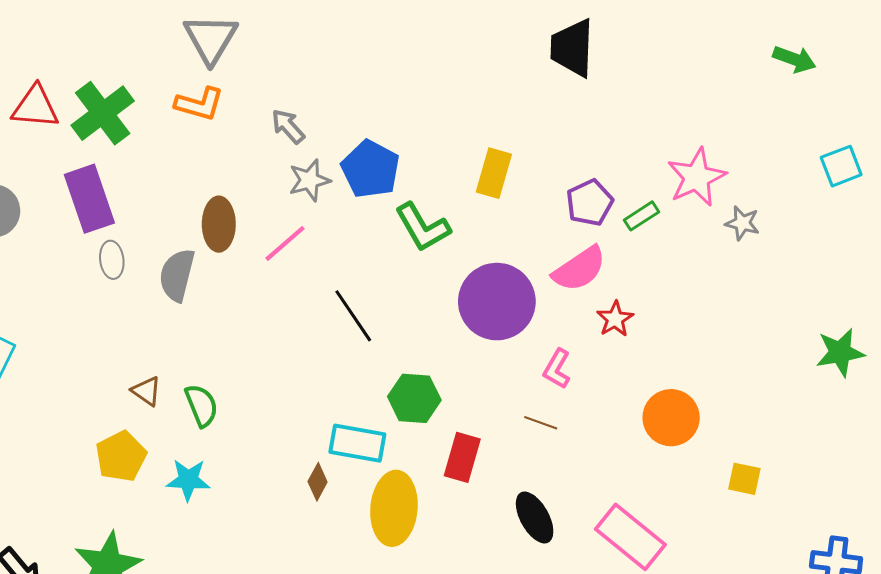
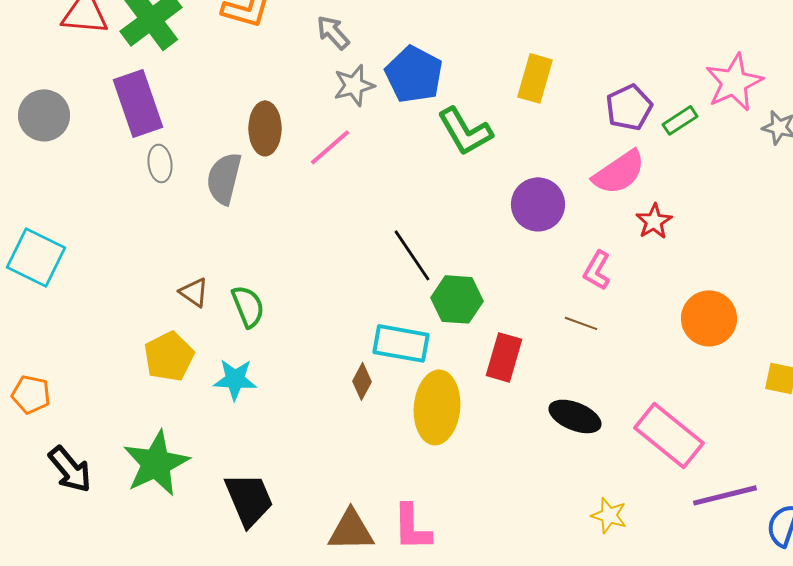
purple circle: (497, 302) -> (538, 204), size x0.7
black line: (353, 316) -> (412, 255), moved
black ellipse: (535, 518) -> (575, 416), turned -39

